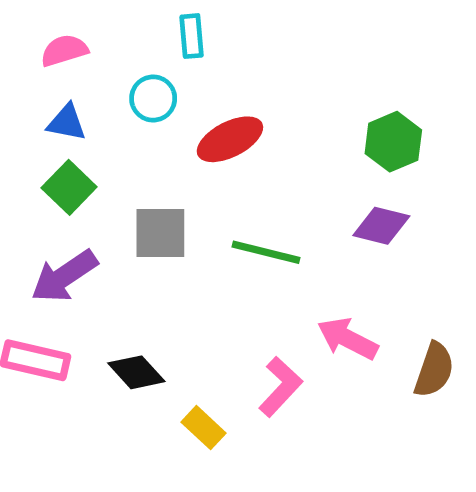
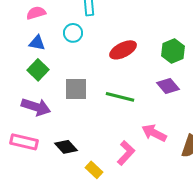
red ellipse: (230, 139) -> (123, 50), moved
purple diamond: (381, 226) -> (168, 86), turned 35
purple arrow: (64, 276) -> (36, 107), turned -128

